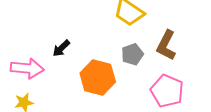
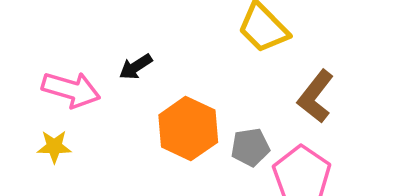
gray pentagon: (132, 54) -> (250, 147), moved

